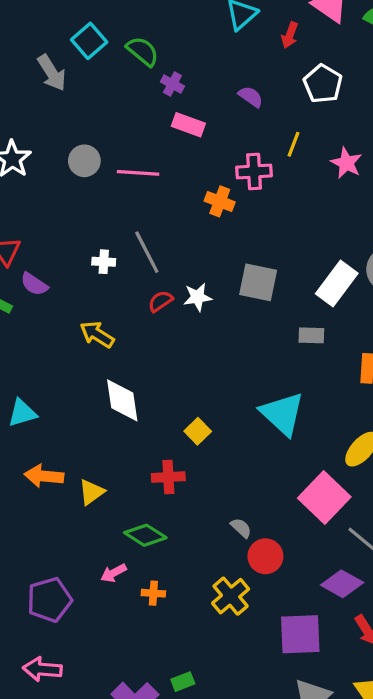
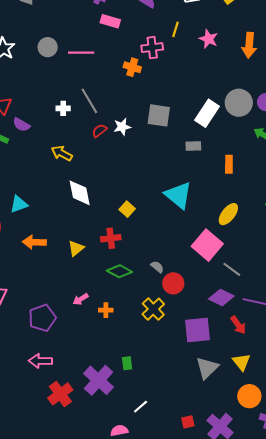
yellow triangle: (92, 492) -> (76, 248), moved
green diamond: (145, 535) -> (119, 271), moved
green rectangle: (183, 682) -> (127, 363), turned -72

